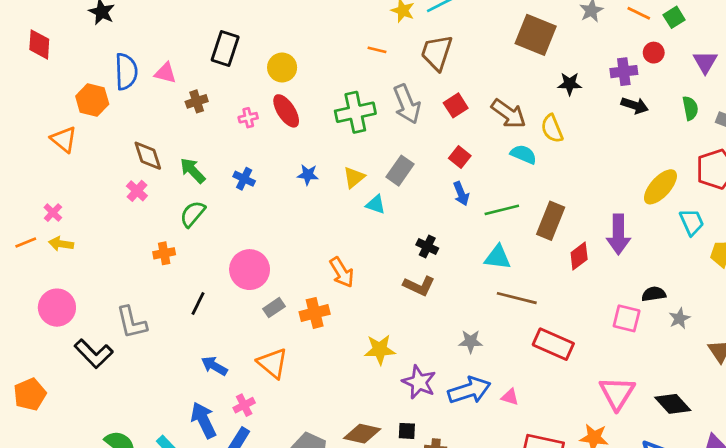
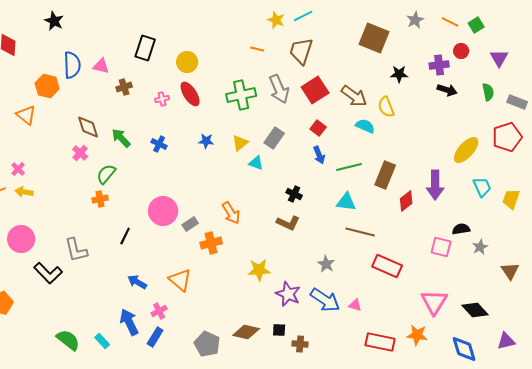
red square: (456, 105) -> (315, 90), size x1.5
green semicircle: (193, 214) -> (106, 174), moved
cyan trapezoid: (692, 222) -> (482, 187), moved
gray rectangle: (274, 308) -> (190, 224), moved
gray star: (471, 341) -> (326, 264), turned 30
blue arrow: (469, 390) -> (325, 300), turned 52

